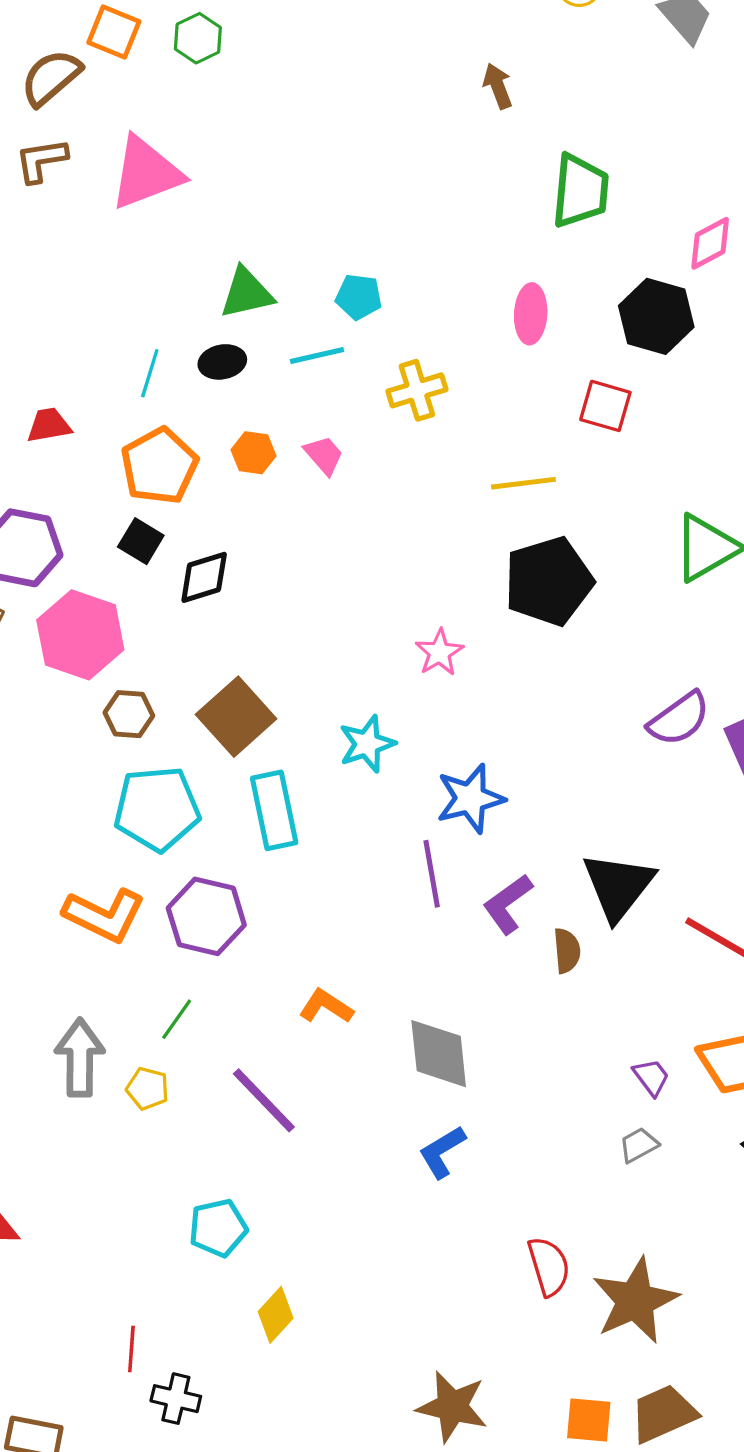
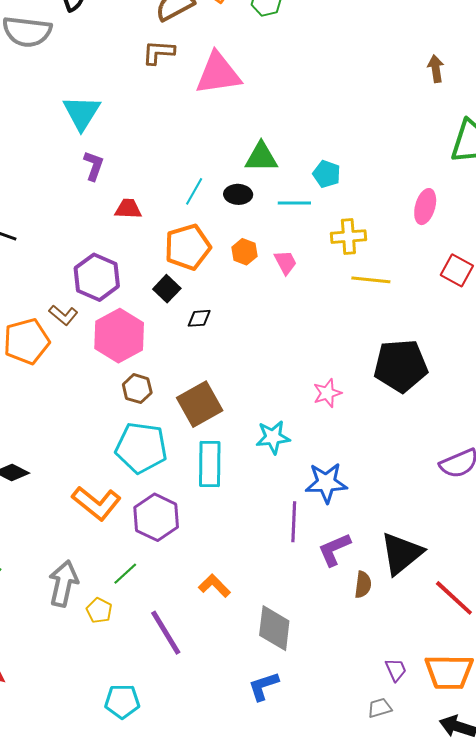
yellow line: (523, 483) -> (371, 280), moved
black diamond: (204, 577) -> (199, 318), size x0.7

